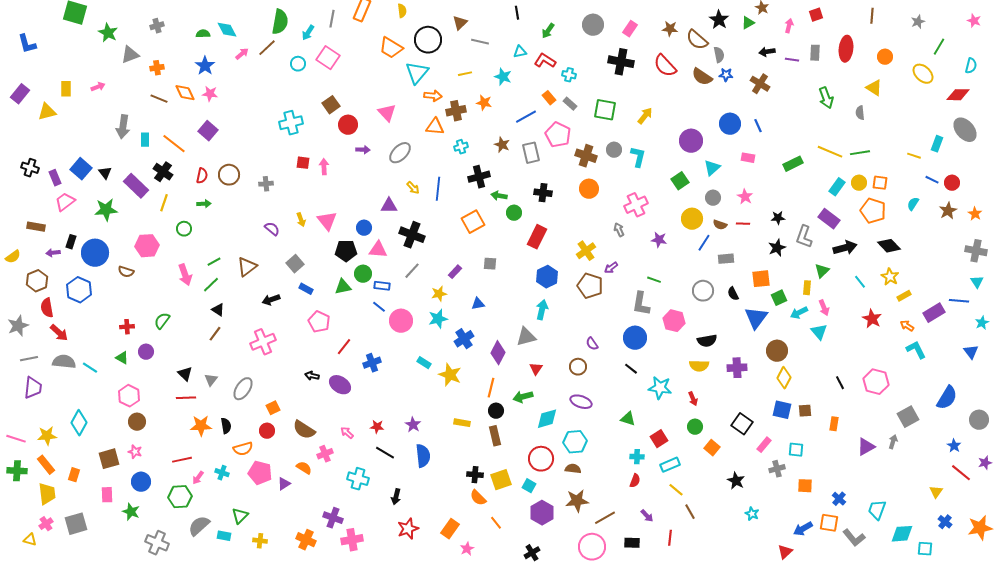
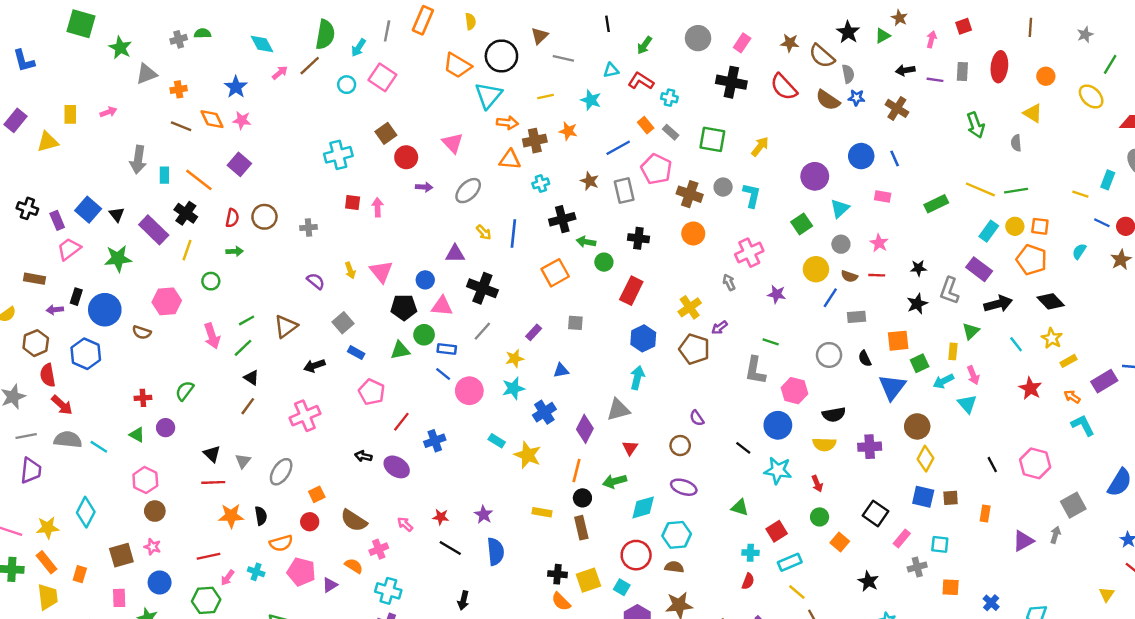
green semicircle: (203, 34) -> (202, 33), moved
blue circle: (635, 338) -> (778, 425), moved
cyan cross: (358, 479) -> (388, 591), moved

